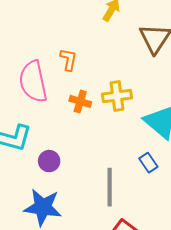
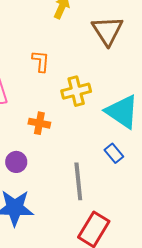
orange L-shape: (68, 60) -> (41, 61), moved
orange cross: (80, 101) -> (39, 123), moved

